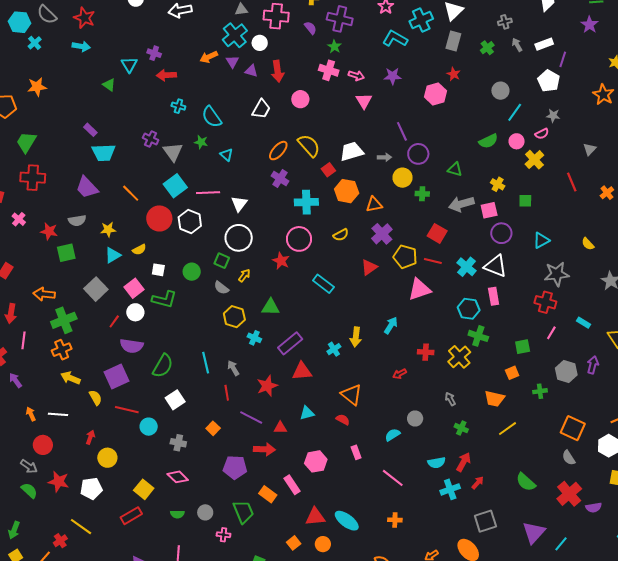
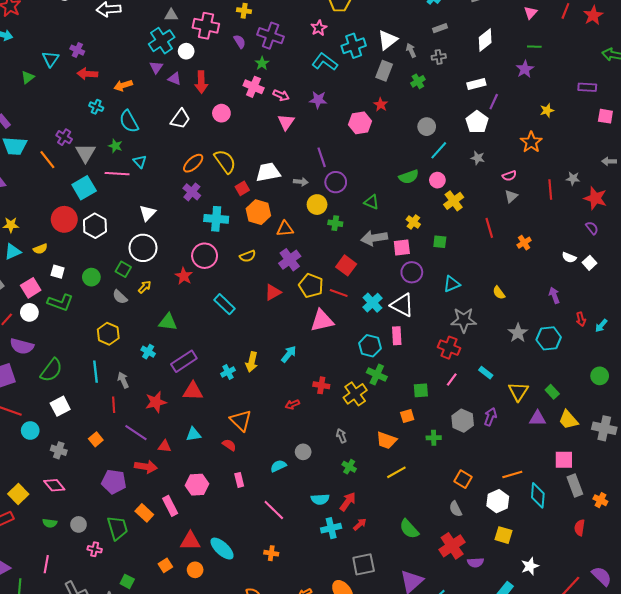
gray arrow: (517, 45) -> (411, 50), moved
orange arrow: (209, 57) -> (123, 85), moved
green triangle: (109, 85) -> (28, 77), turned 40
pink semicircle: (542, 134) -> (509, 176), moved
orange line: (131, 193) -> (47, 160), moved
pink line: (208, 193) -> (117, 174), moved
yellow hexagon: (234, 317) -> (108, 334), moved
orange square: (573, 428) -> (463, 479), size x0.7

